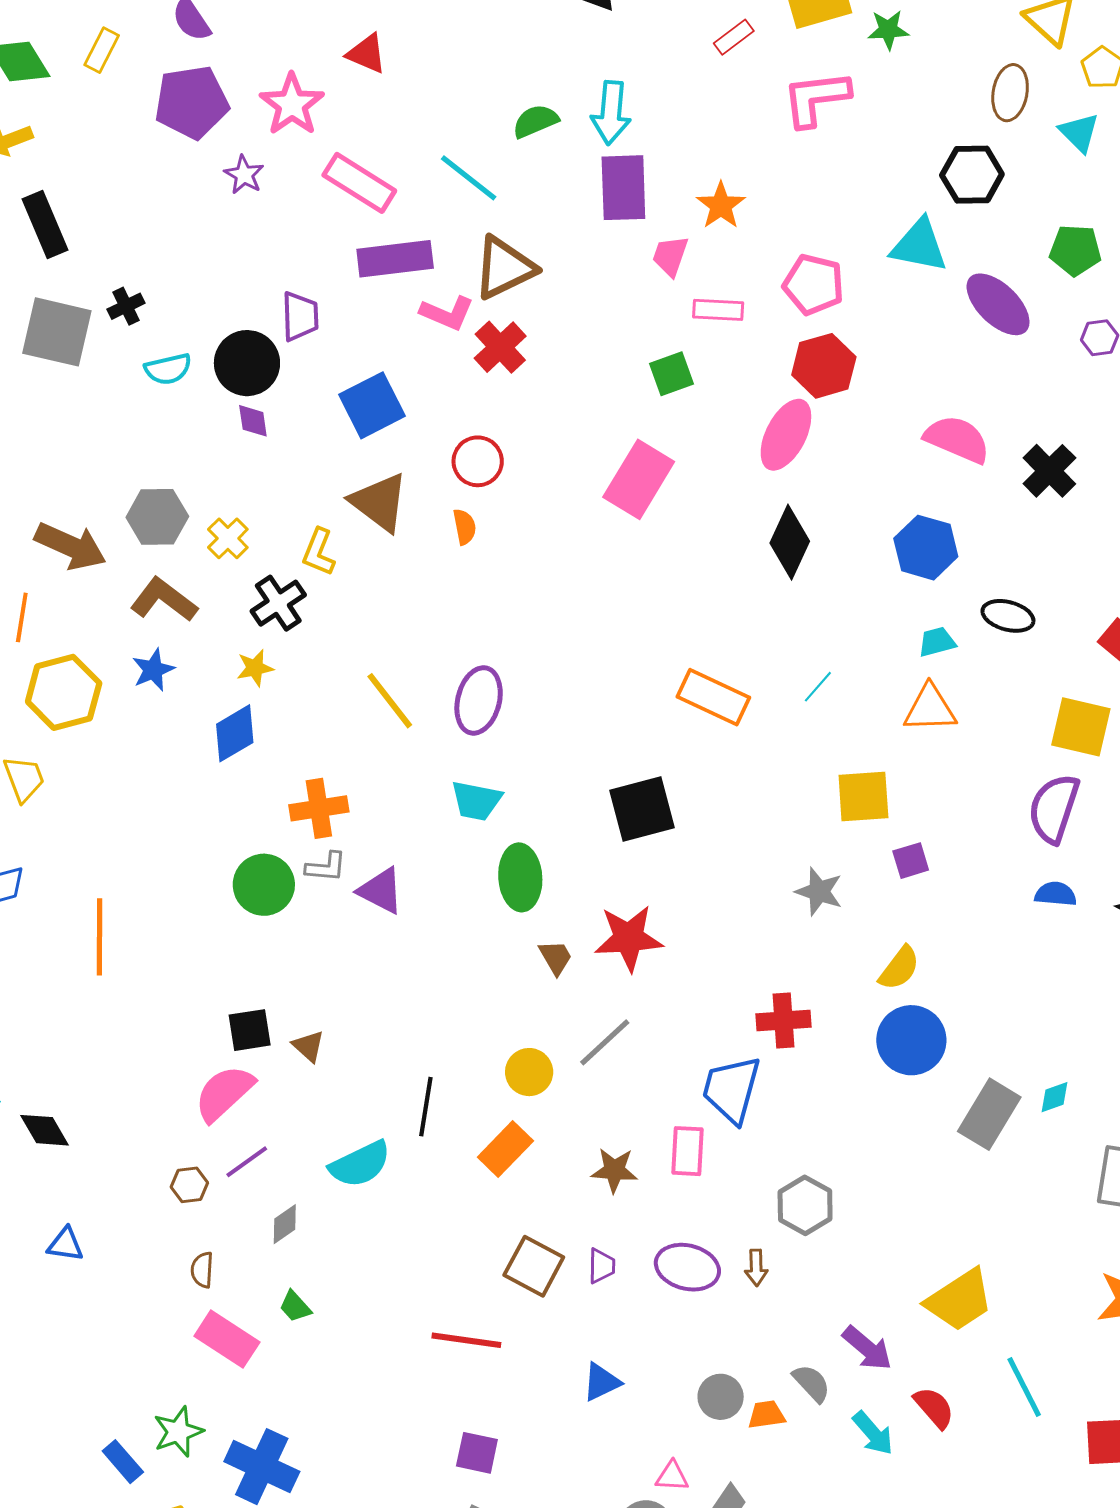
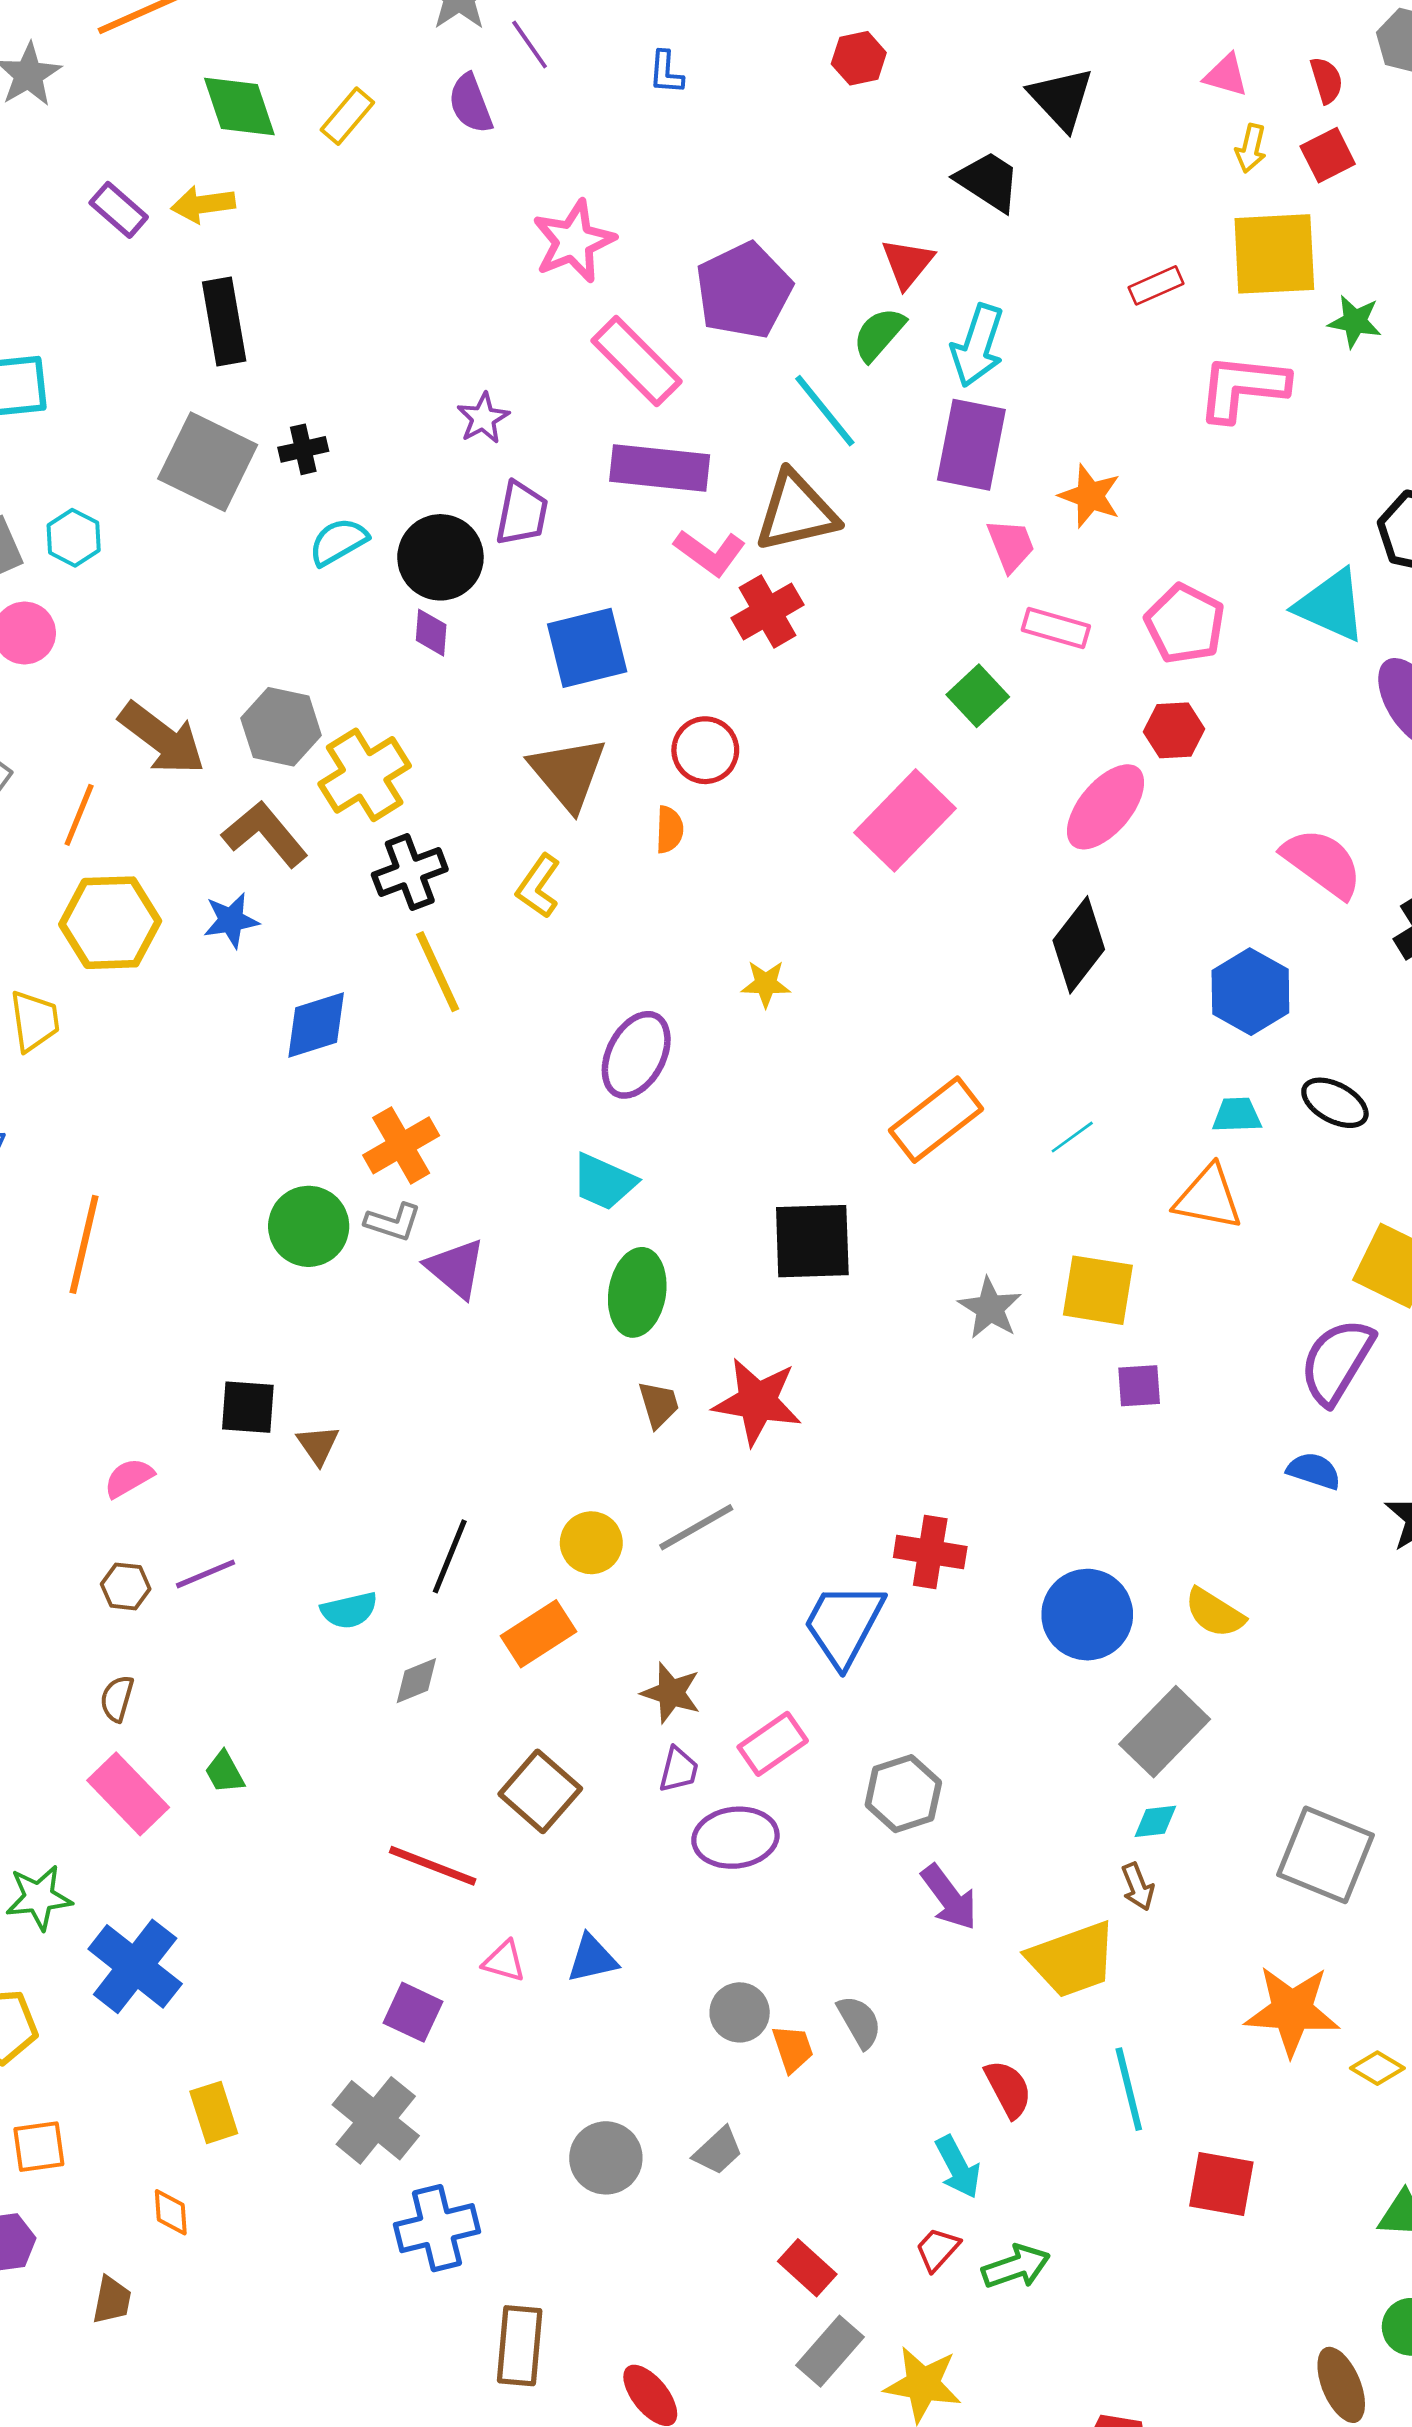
red triangle: (367, 54) -> (907, 263), moved, turned 33
purple pentagon: (192, 102) -> (744, 291), moved, turned -30
green semicircle: (535, 121) -> (879, 334), turned -39
purple star: (244, 175) -> (483, 418), moved
cyan line: (469, 178) -> (825, 411), moved
orange star: (721, 205) -> (1090, 496), turned -30
pink trapezoid: (670, 256) -> (1011, 545), turned 126
red hexagon: (824, 366) -> (1174, 730), size x0.7
cyan semicircle: (168, 369) -> (338, 542), turned 150
green square: (671, 374) -> (978, 696), turned -36
yellow cross: (228, 538) -> (365, 775), size x1.6
yellow L-shape: (319, 552) -> (538, 886), moved
yellow star: (255, 668) -> (766, 984), moved
orange rectangle: (713, 697) -> (936, 1120), turned -76
yellow line: (390, 701) -> (438, 972), moved
orange cross: (319, 808) -> (401, 1145), turned -34
gray star: (819, 891) -> (990, 1308), moved
yellow semicircle: (899, 968) -> (1215, 1613), moved, turned 72
pink semicircle: (224, 1093) -> (129, 1478), moved, size x0.6
cyan diamond: (1055, 1097) -> (1155, 1821), moved
pink rectangle: (687, 1151) -> (773, 1744), moved, turned 39
cyan semicircle: (360, 1164) -> (349, 1610), size x0.7
gray diamond: (285, 1224) -> (416, 1681), moved
purple trapezoid: (601, 1266) -> (679, 1770), moved
purple ellipse: (687, 1267) -> (735, 1838), turned -34
brown arrow: (756, 1268) -> (1138, 1887), moved, turned -33
purple arrow: (867, 1348) -> (949, 1897), moved
orange trapezoid: (766, 1415) -> (793, 2049), turned 66
cyan arrow: (873, 1433) -> (958, 2167), moved
pink triangle: (672, 1476) -> (504, 1961), moved

